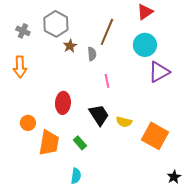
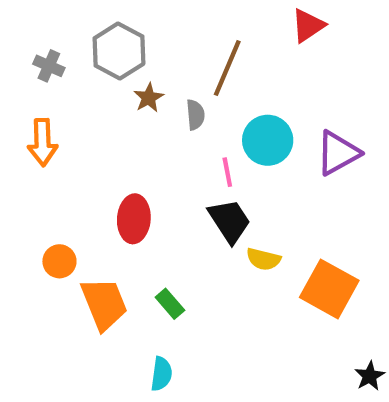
cyan circle: (145, 45) -> (268, 140), moved
black trapezoid: (99, 115) -> (229, 221), moved
orange trapezoid: (49, 143) -> (104, 304), turned -32

